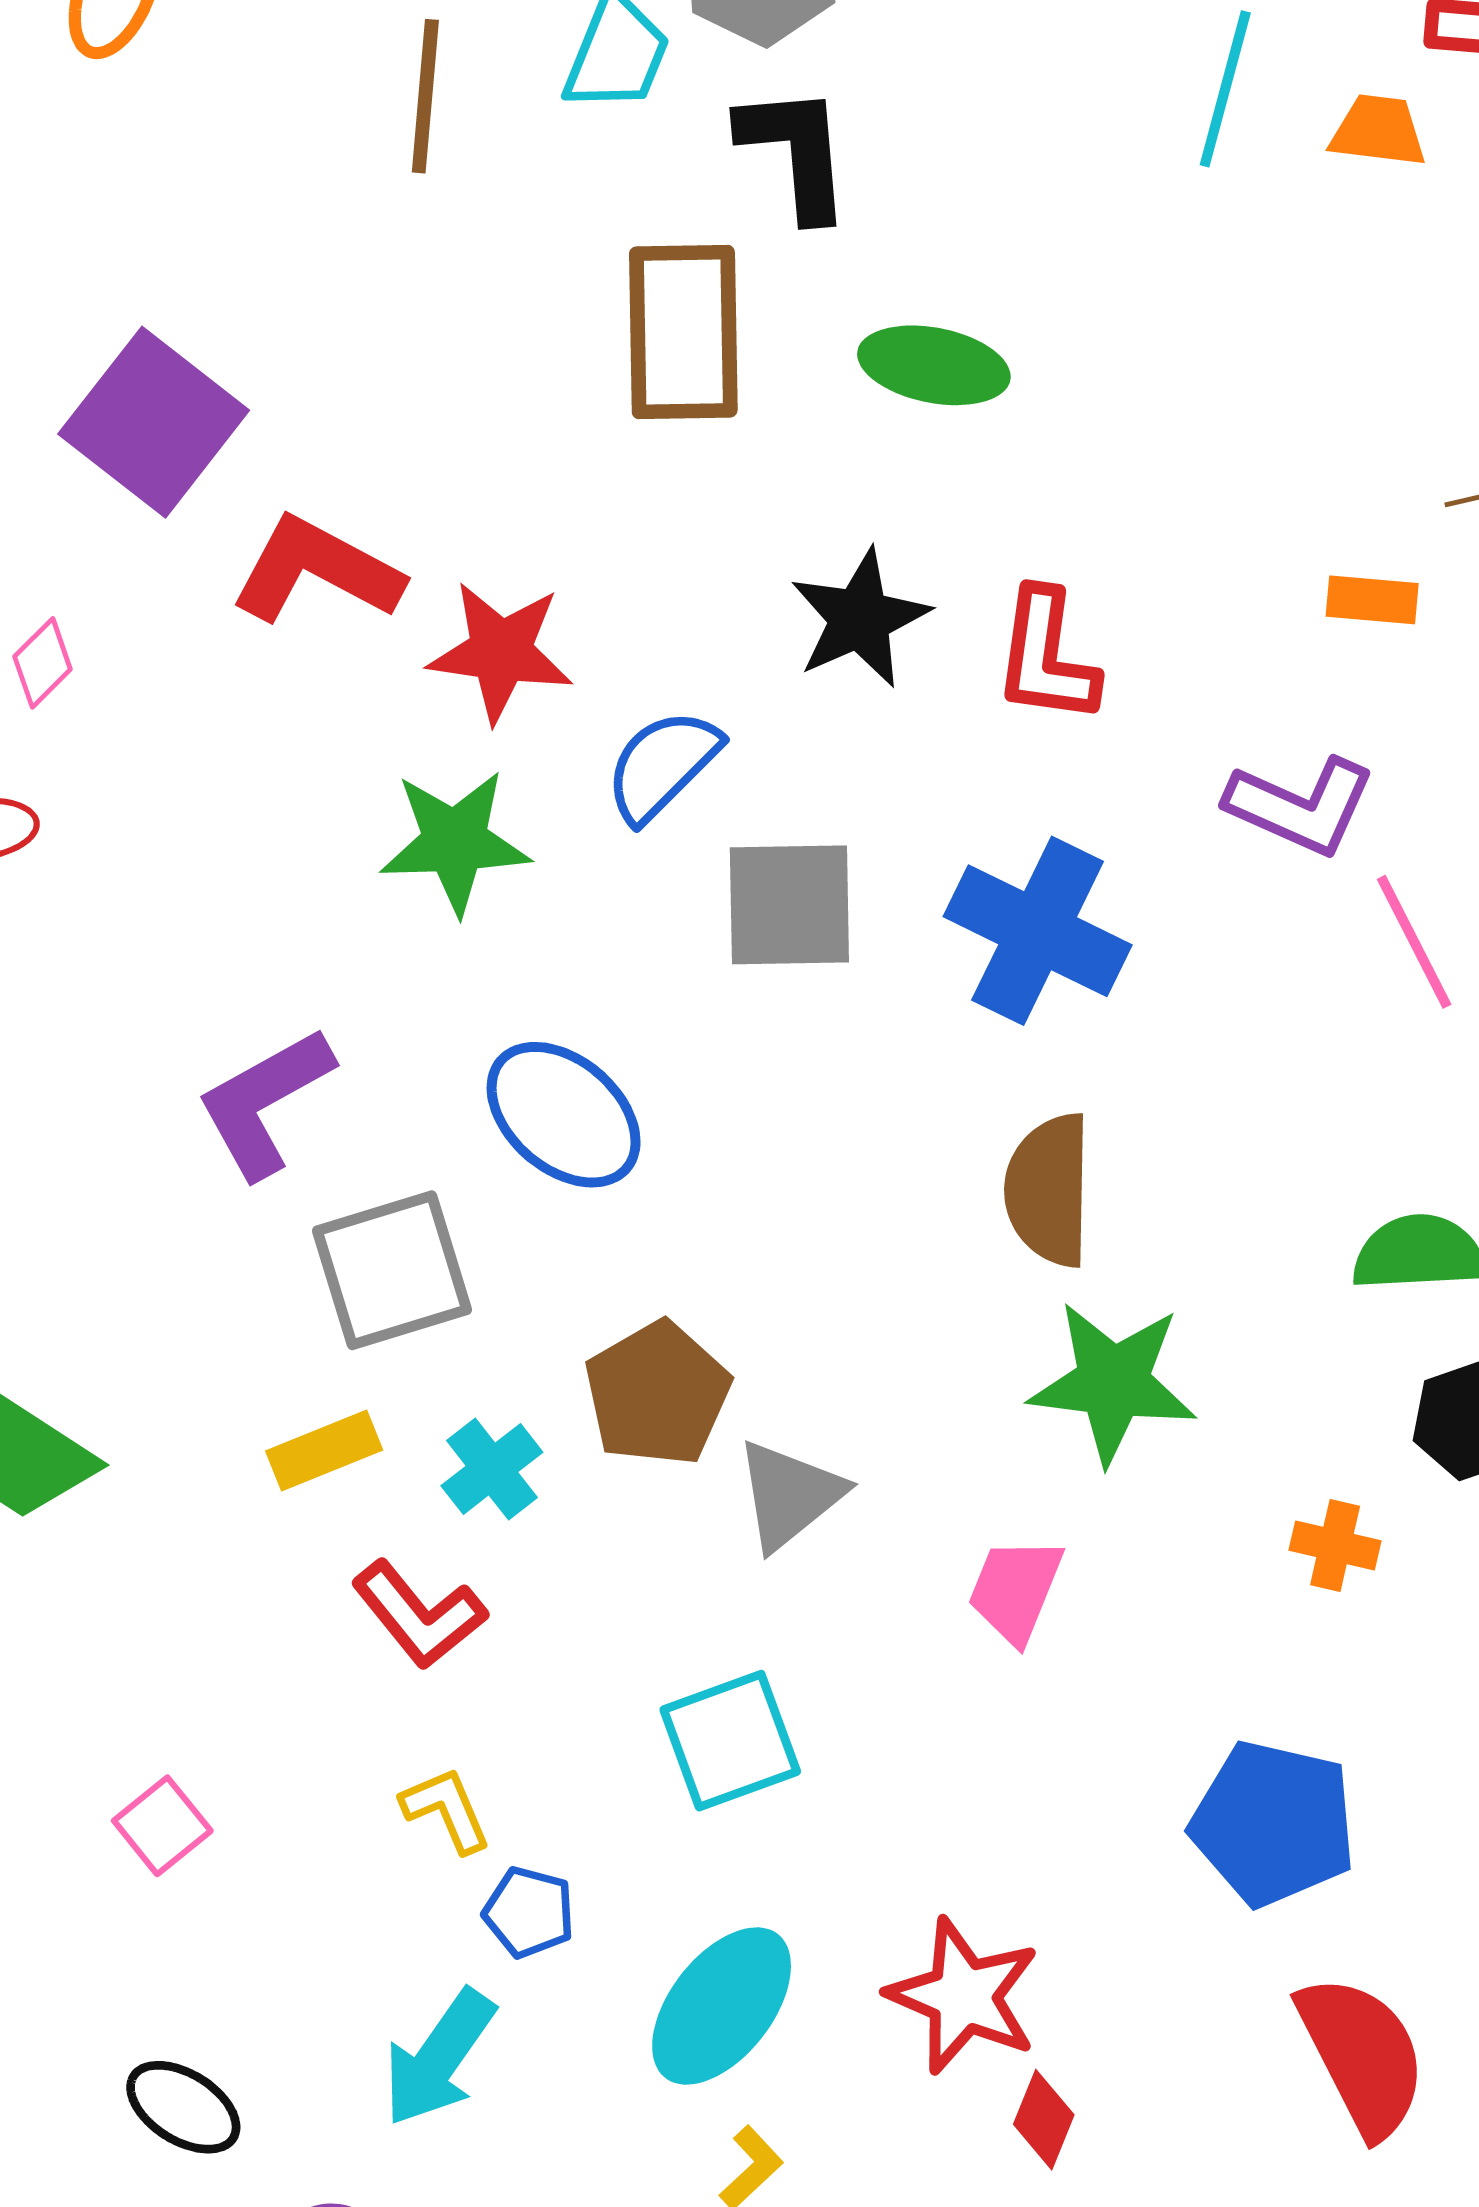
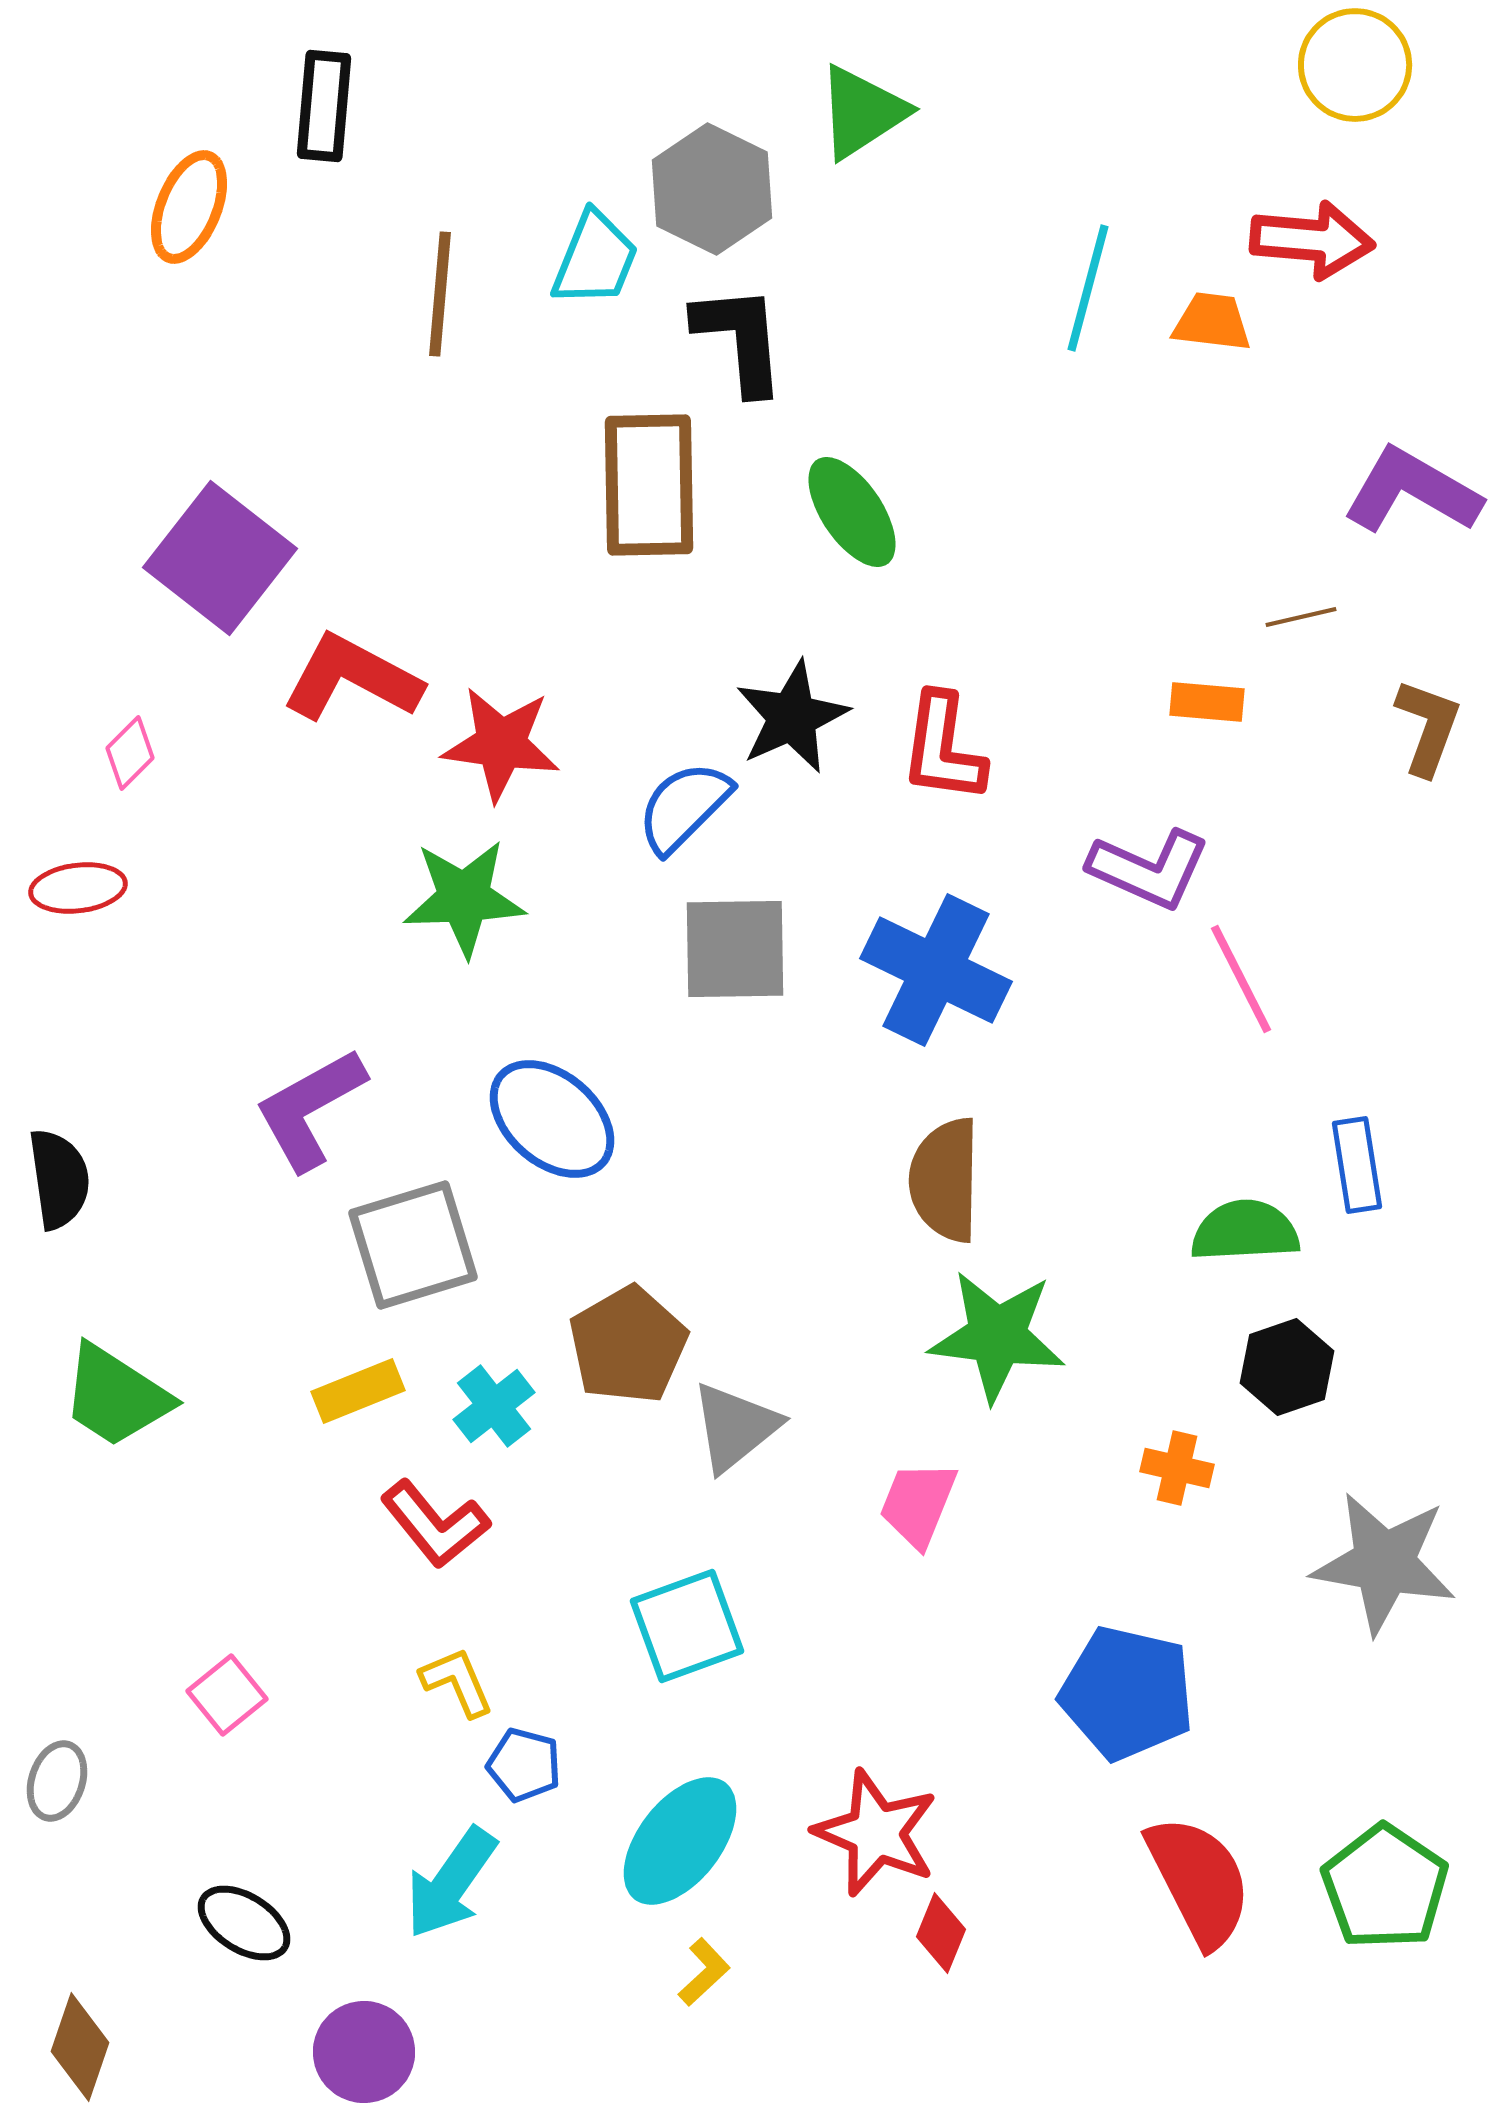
green ellipse: (934, 365) -> (852, 512), turned 45
blue semicircle: (662, 765) -> (684, 807), moved

